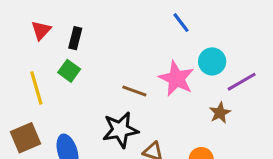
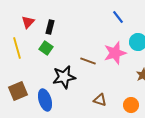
pink star: (176, 79) -> (115, 53), turned 30
yellow line: (36, 88) -> (17, 48), moved
black star: (120, 130) -> (64, 77), moved

